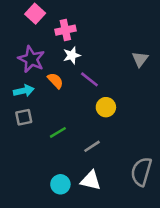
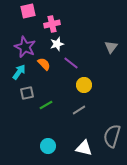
pink square: (35, 14) -> (28, 11), turned 35
cyan arrow: (24, 91) -> (19, 72), turned -42
gray square: (24, 117) -> (27, 93), moved
gray line: (92, 146) -> (79, 110), moved
white triangle: (91, 180) -> (84, 148), moved

